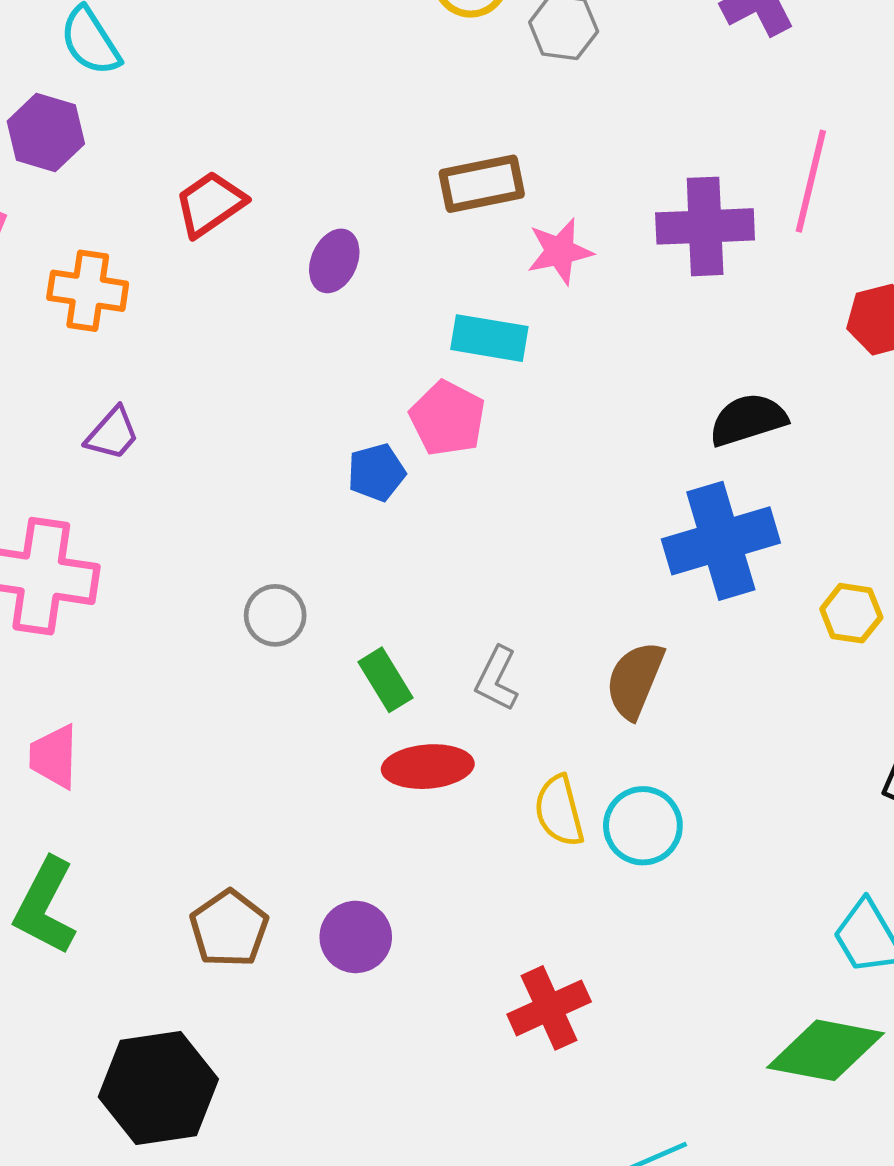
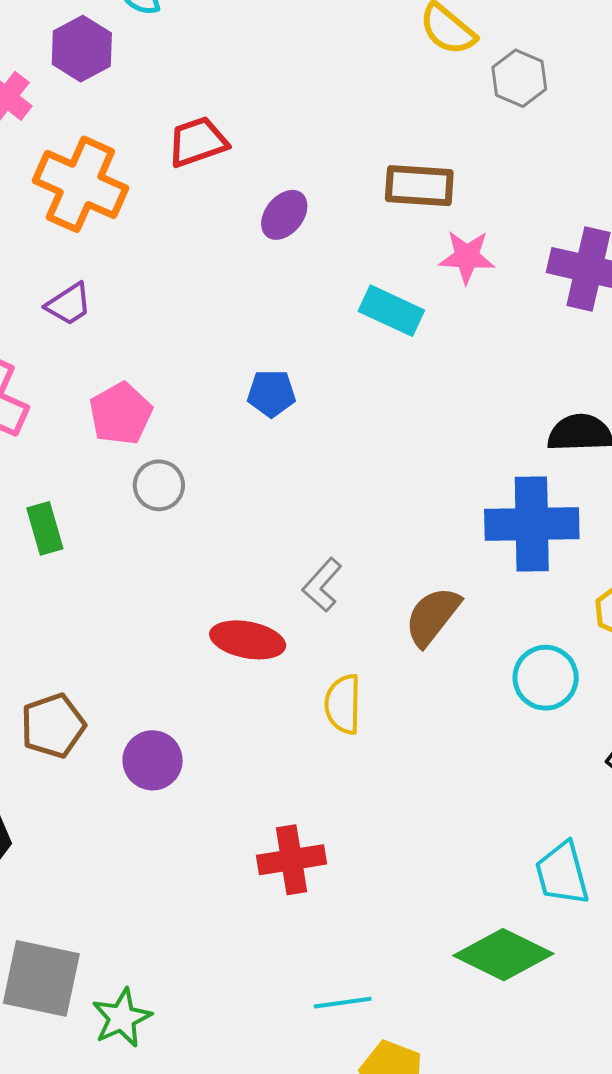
orange cross: (88, 291) -> (80, 184), size x1.4
pink pentagon: (447, 418) -> (121, 414), moved
green rectangle: (385, 680) -> (45, 528), moved
cyan circle: (643, 826) -> (546, 678), moved

